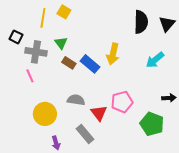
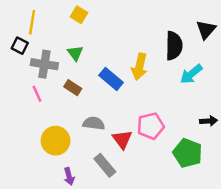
yellow line: (43, 18) -> (32, 22), moved
black semicircle: (141, 22) -> (174, 46), moved
brown rectangle: (69, 63) -> (73, 88), moved

